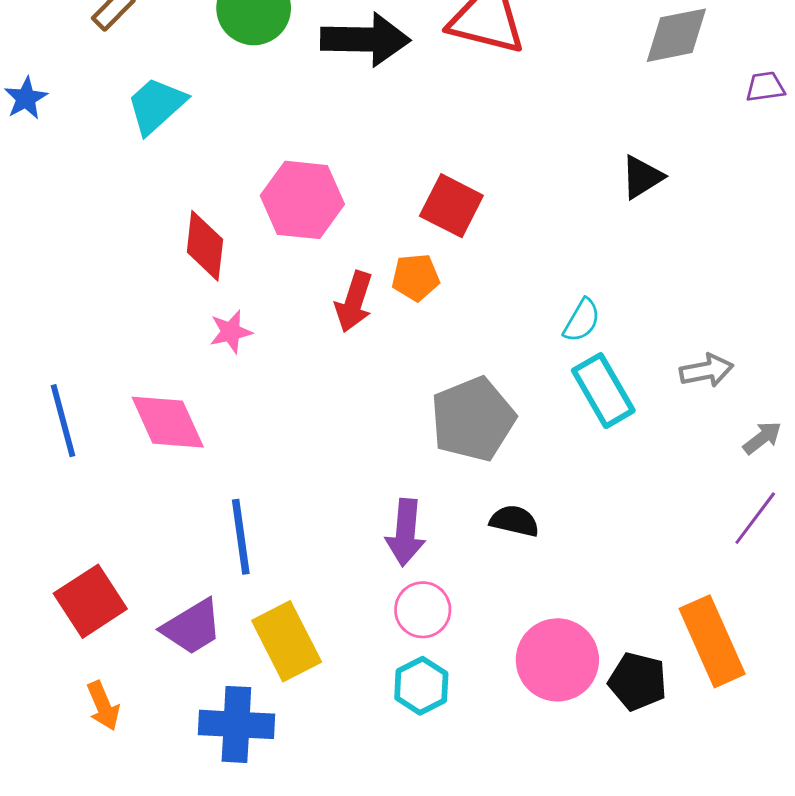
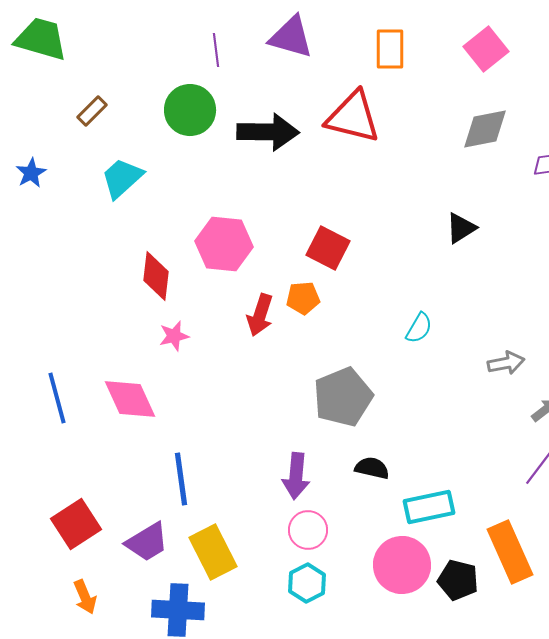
cyan rectangle: (603, 391) -> (429, 507), moved, turned -72

